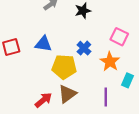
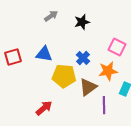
orange star: (110, 62) -> (108, 71), turned 30
brown triangle: (67, 94) -> (88, 87), moved

